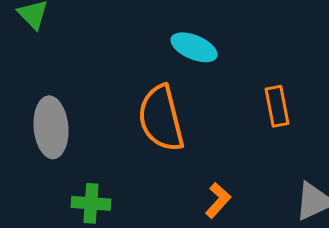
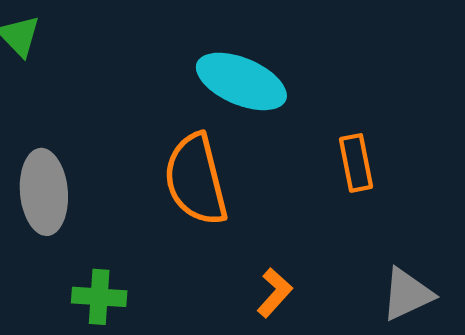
cyan ellipse: (194, 47) -> (241, 81), size x1.4

